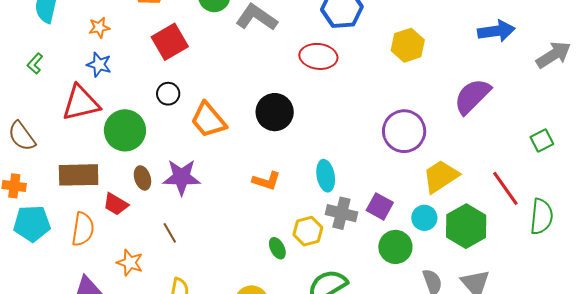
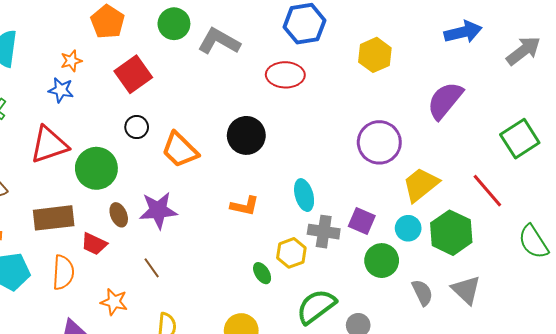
orange star: (99, 28) -> (71, 61), moved
blue star: (99, 65) -> (61, 90), moved
green square: (542, 140) -> (520, 139), size x1.6
green semicircle: (541, 217) -> (533, 242), moved, turned 147

